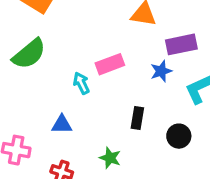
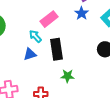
black rectangle: (137, 118) -> (56, 49), moved, size x1.5
blue triangle: (62, 124) -> (30, 54), moved

